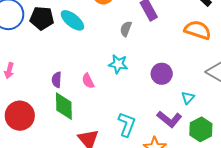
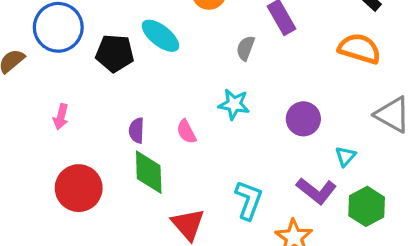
black pentagon: (42, 18) -> (115, 53), moved

